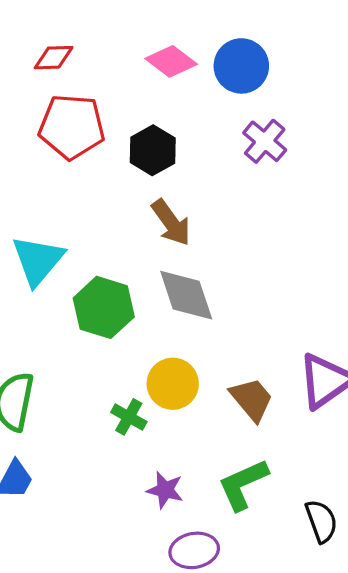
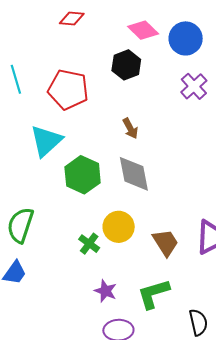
red pentagon: (72, 127) -> (68, 89), moved
black hexagon: (153, 150) -> (126, 65), moved
brown arrow: (171, 223) -> (130, 128), size x0.7

